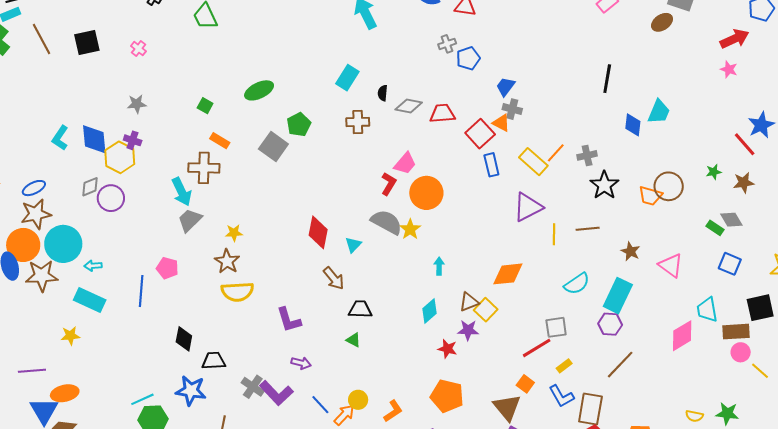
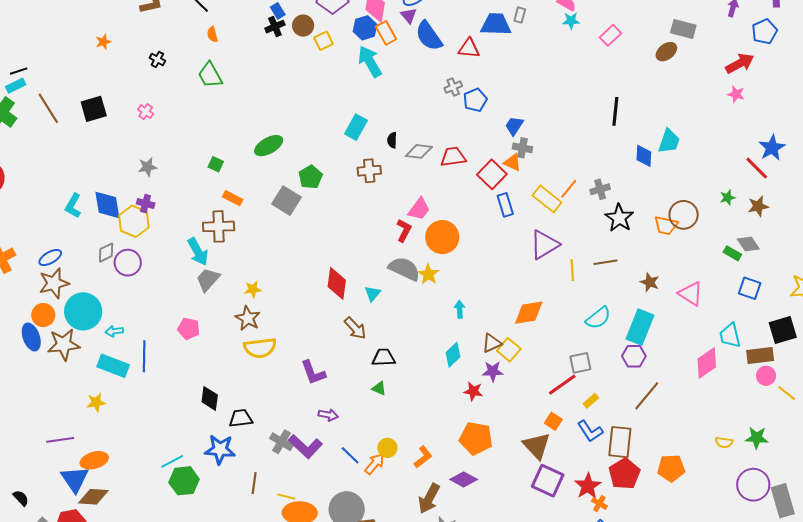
orange circle: (23, 245) -> (43, 315), size x0.7
blue line: (141, 291) -> (144, 356), moved

